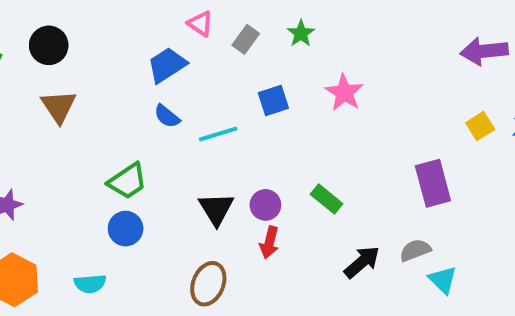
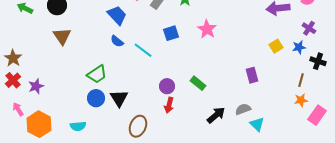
blue trapezoid: (167, 65) -> (117, 15), turned 80
cyan line: (218, 134) -> (143, 50), turned 54
purple rectangle: (433, 183) -> (252, 75), size x0.7
black triangle: (216, 209) -> (119, 98), moved

